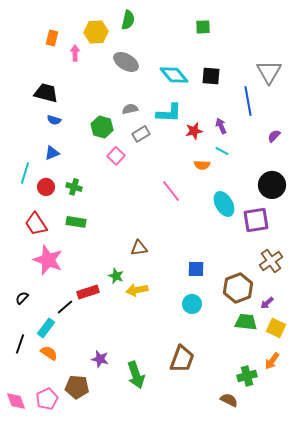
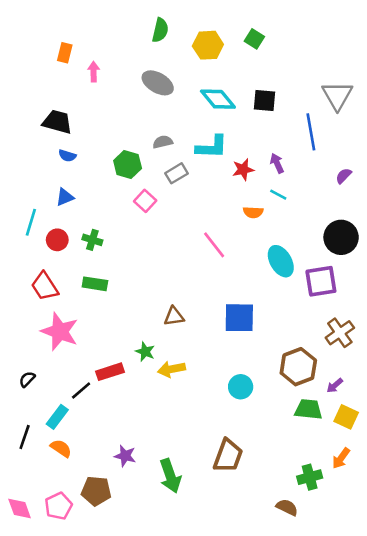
green square: (203, 27) -> (254, 39), turned 35
yellow hexagon: (96, 32) -> (208, 45), moved
blue square: (196, 269) -> (239, 318), moved, size x1.5

